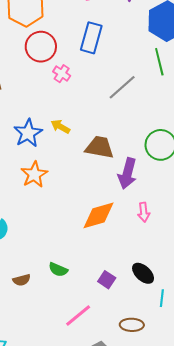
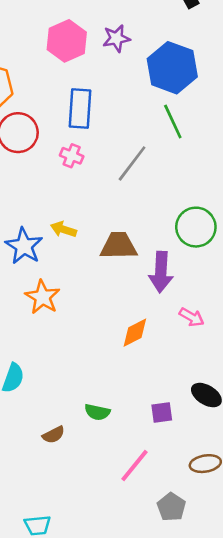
pink cross: (62, 74) -> (72, 156), moved
pink arrow: (144, 212) -> (192, 317), turned -42
orange diamond: (99, 215) -> (135, 333), size x0.7
purple square: (107, 280) -> (162, 413), turned -30

